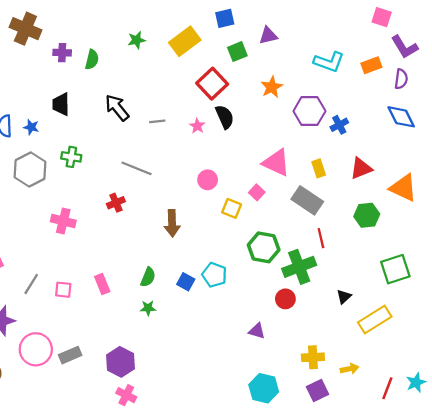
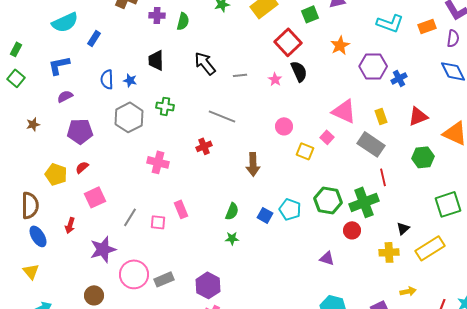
green hexagon: (264, 247) -> (328, 200), moved
pink rectangle: (102, 284) -> (181, 209), moved
yellow cross: (313, 357) -> (389, 252), moved

